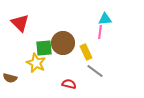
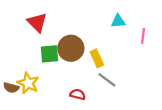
red triangle: (20, 23) -> (37, 22), moved
pink line: (100, 32) -> (143, 36), moved
yellow star: (36, 63) -> (28, 83), moved

